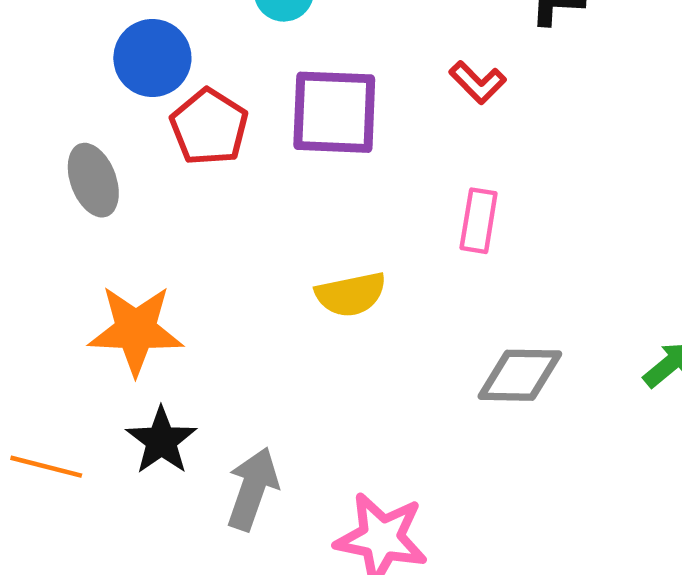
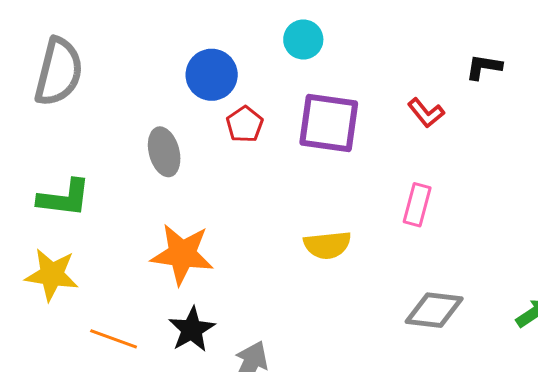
red pentagon: (209, 127) -> (245, 124), size x0.7

